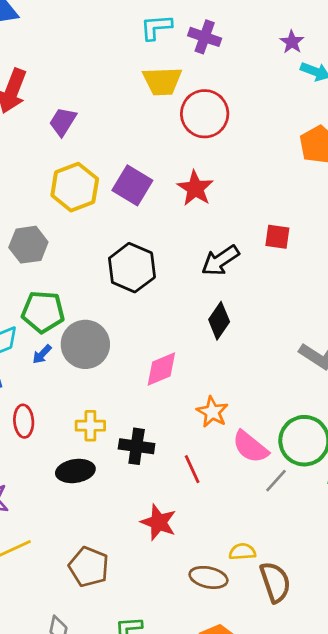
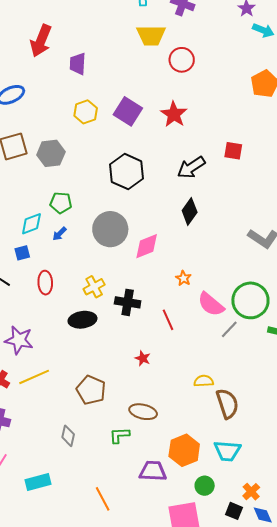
red circle: (205, 114) -> (182, 60), size x0.7
purple trapezoid: (63, 122) -> (78, 64), turned -30
yellow hexagon: (75, 187) -> (86, 112), size x0.7
green pentagon: (43, 312) -> (61, 203), size x0.7
gray circle: (85, 344) -> (110, 229), moved
orange star: (212, 412) -> (183, 278), size x0.7
yellow cross: (90, 426) -> (94, 287), turned -30
red star: (159, 522) -> (143, 358), size x0.6
brown ellipse: (208, 577) -> (143, 412), moved

